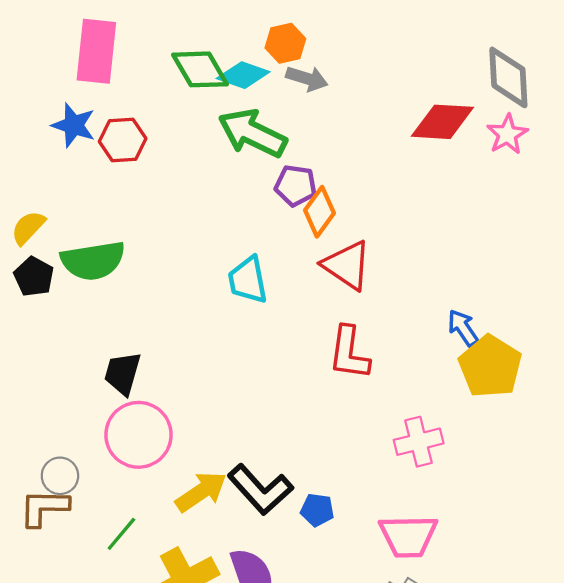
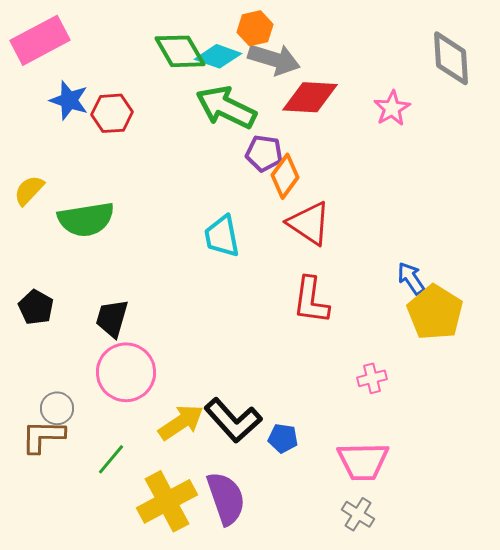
pink rectangle: (96, 51) -> (40, 40), moved, turned 56
gray arrow: (307, 79) -> (274, 59), size x1.4
red diamond: (442, 122) -> (310, 97), moved
pink star: (507, 134) -> (392, 108), moved
black pentagon: (34, 277) -> (36, 307), moved
pink cross: (419, 442) -> (372, 378), size x0.7

